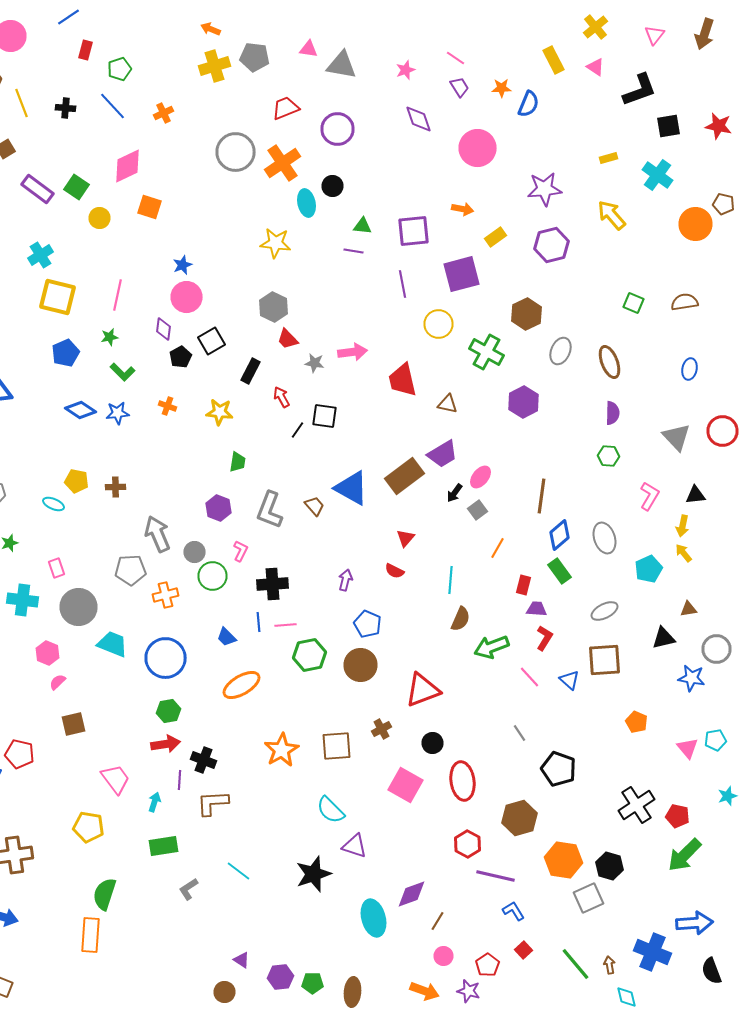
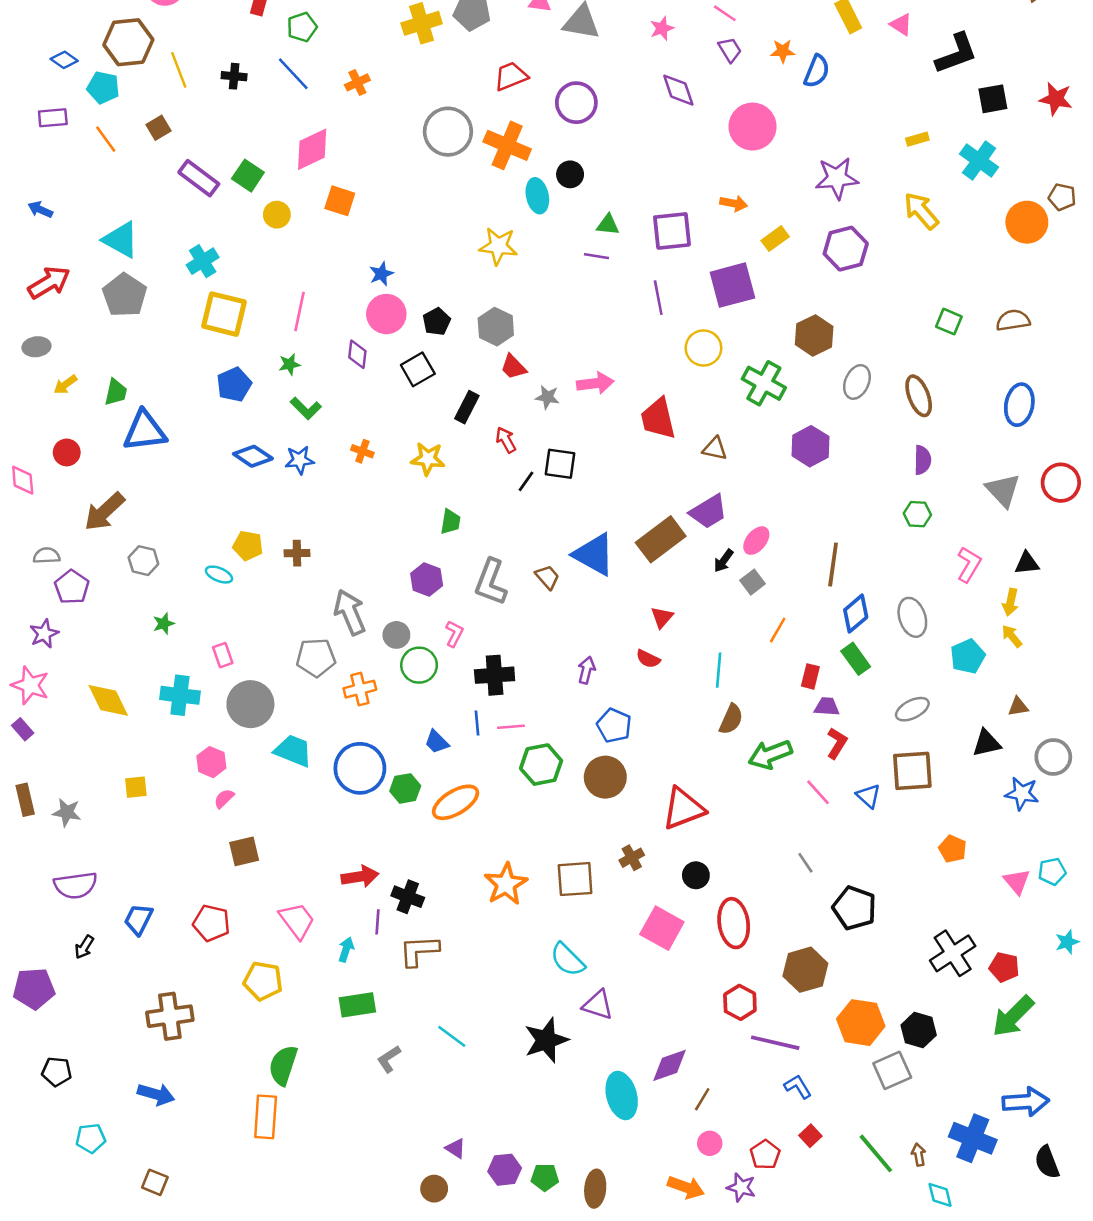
orange cross: (282, 163) -> (507, 145), turned -33
black pentagon: (180, 357) -> (437, 322), moved
blue ellipse: (690, 369) -> (1019, 405), size x1.5
green hexagon: (168, 711) -> (405, 788), moved
red pentagon: (20, 754) -> (211, 923), moved

